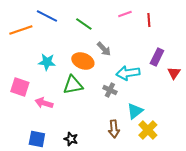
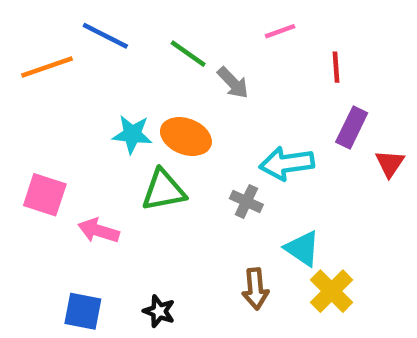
red line: (149, 20) -> (336, 67), moved
gray arrow: (104, 49) -> (233, 83), moved
cyan star: (47, 62) -> (132, 134), moved
cyan triangle: (135, 111) -> (302, 249), turned -48

